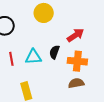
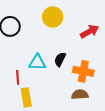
red arrow: (76, 35) -> (90, 31), moved
red line: (11, 59) -> (18, 77), moved

